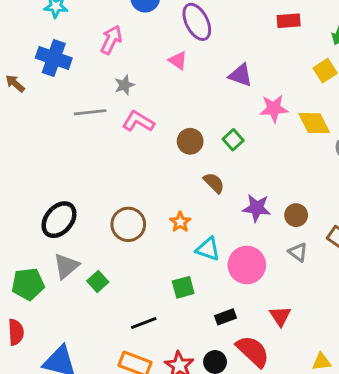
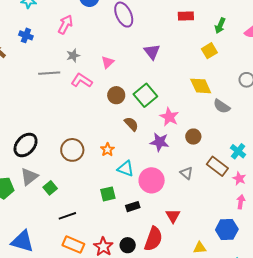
blue cross: (54, 58) -> (26, 35), size x0.6
pink triangle: (178, 61) -> (108, 62), moved, turned 40
purple triangle: (241, 75) -> (152, 52), turned 30
pink star: (274, 109) -> (169, 117), moved, turned 30
green square: (233, 140) -> (145, 95), size x1.6
brown circle: (296, 215) -> (193, 137), moved
black rectangle: (226, 317) -> (133, 207), moved
black line: (144, 323) -> (67, 216), moved
red semicircle: (253, 351) -> (153, 239), turned 65

